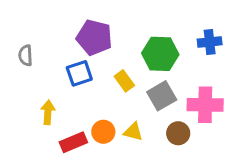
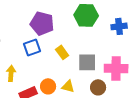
green hexagon: (160, 54) -> (86, 15), moved
gray square: (162, 96) -> (87, 62), turned 30

